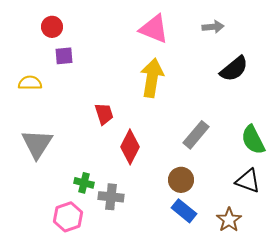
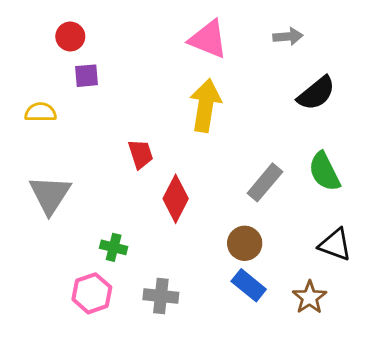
green semicircle: (253, 140) -> (324, 172), moved
gray cross: (111, 197) -> (161, 296), moved

